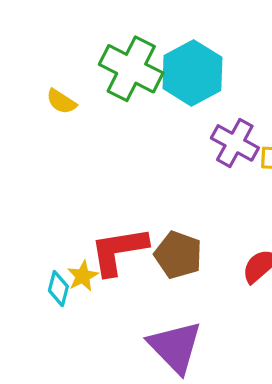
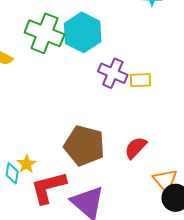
red L-shape: (119, 251) -> (48, 187), moved
brown pentagon: (178, 255) -> (84, 146), size x1.4

